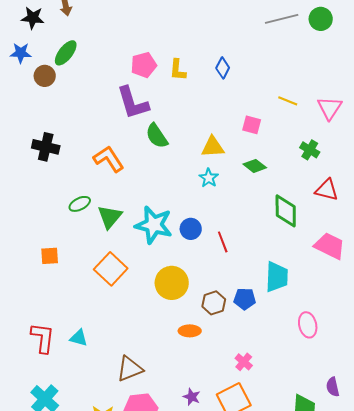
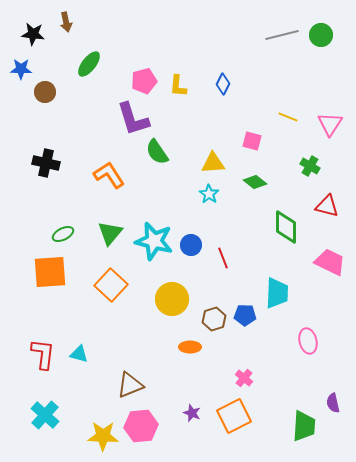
green ellipse: (66, 53) -> (89, 64), moved
green ellipse: (80, 204) -> (63, 234), moved
orange square: (50, 256) -> (50, 272), size x1.8

